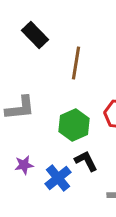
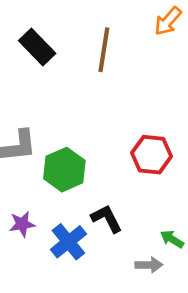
brown line: (76, 63) -> (104, 50), moved
green hexagon: (74, 125) -> (64, 170), moved

